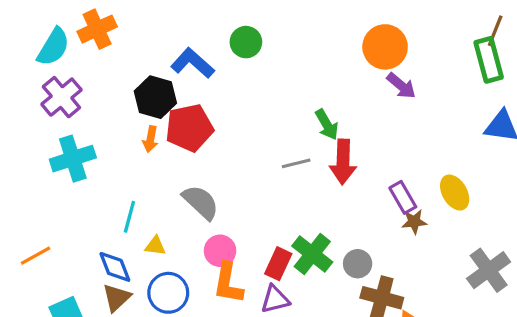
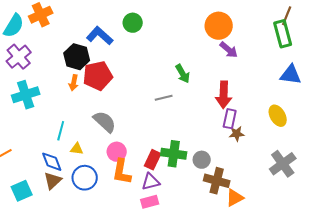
red arrow: (343, 162) -> (224, 95), moved
yellow ellipse: (455, 193) -> (278, 116), moved
purple rectangle: (403, 197) -> (230, 119), turned 42
green cross: (312, 254) -> (174, 154), turned -30

